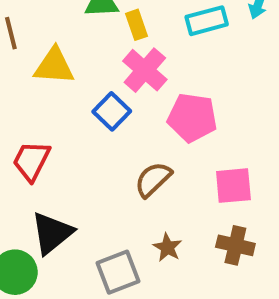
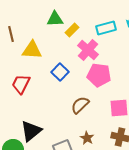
yellow rectangle: (137, 25) -> (72, 30), turned 64
pink cross: (145, 70) -> (88, 50), moved
red trapezoid: (31, 161) -> (21, 84), moved

